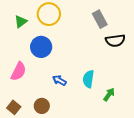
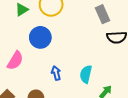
blue arrow: (59, 80) -> (56, 73), turned 40

